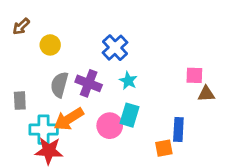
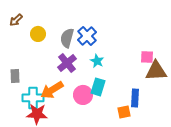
purple cross: (89, 83) -> (67, 63), turned 30
gray semicircle: (59, 85) -> (67, 38), moved
brown triangle: (206, 94) -> (156, 71), size x1.6

